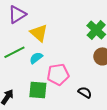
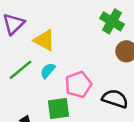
black semicircle: (85, 92) -> (115, 99), size x1.5

